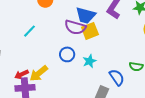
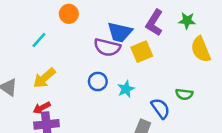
cyan line: (30, 31) -> (39, 40), moved
yellow square: (90, 31) -> (142, 52), moved
yellow arrow: (39, 73) -> (44, 78), moved

